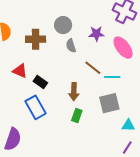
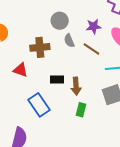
brown cross: (36, 39) -> (40, 47), moved
brown line: (93, 68) -> (91, 49), moved
black rectangle: (40, 82) -> (57, 79), moved, turned -32

